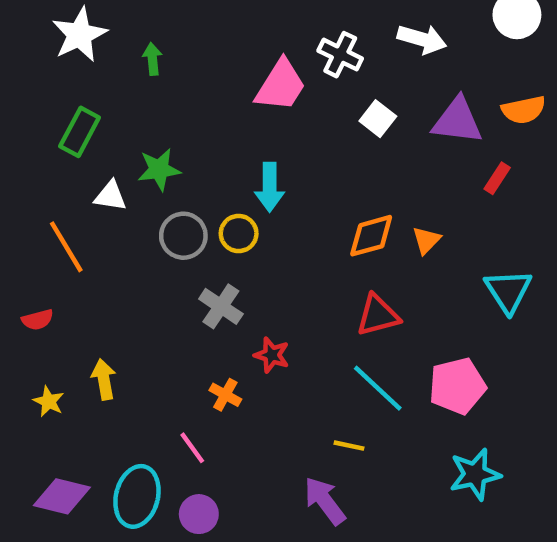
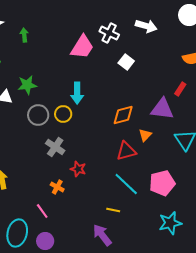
purple triangle: (457, 121) -> (162, 109), moved
orange triangle: (426, 240) -> (145, 135), moved

